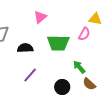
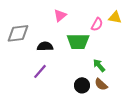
pink semicircle: (84, 34) -> (97, 24), moved
purple line: (30, 75) -> (40, 71), moved
brown semicircle: (89, 84) -> (101, 84), moved

